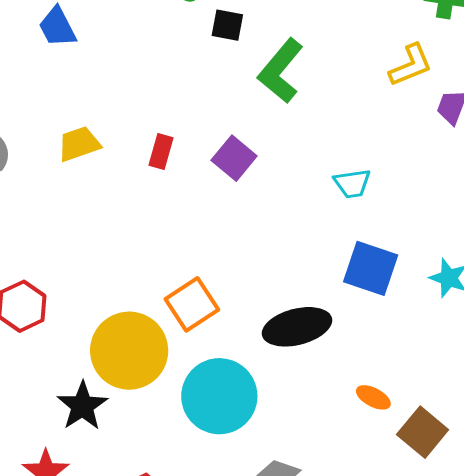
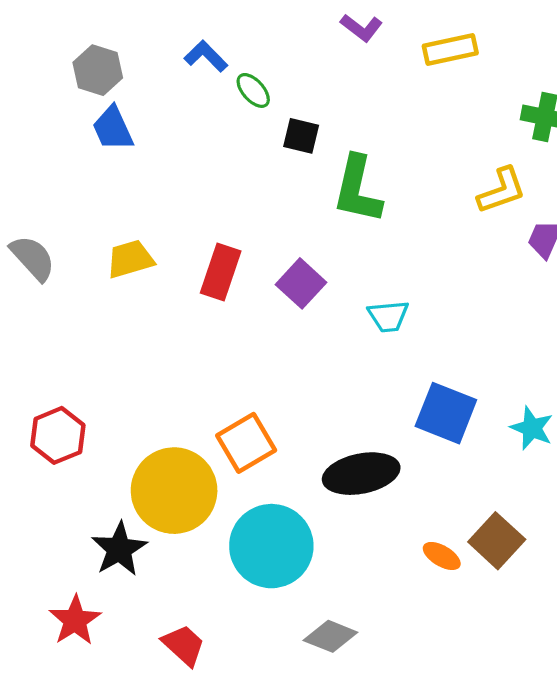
green L-shape: (281, 71) -> (357, 189), turned -30
red rectangle: (161, 151) -> (221, 272), size x1.4
cyan trapezoid: (352, 183) -> (388, 316), moved
brown square: (423, 432) -> (497, 541), moved

